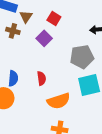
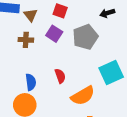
brown cross: (13, 31) -> (26, 40), moved
gray pentagon: (82, 57) -> (85, 37), moved

